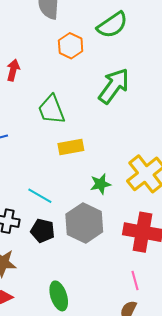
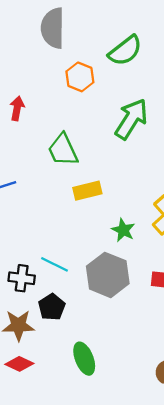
green star: (101, 184) -> (123, 230), turned -30
cyan line: (40, 196) -> (55, 264), moved
black pentagon: (43, 231) -> (52, 307), moved, turned 30

